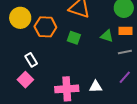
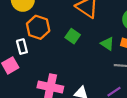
orange hexagon: (45, 27) -> (38, 27), moved

